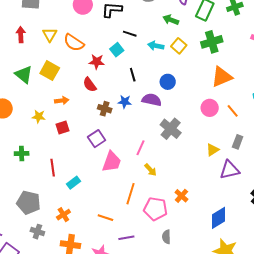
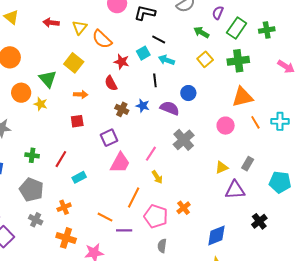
red arrow: (21, 35) -> (51, 23), turned -91
cyan arrow: (156, 46) -> (166, 60), moved
green triangle: (24, 75) -> (48, 79), moved
orange line: (233, 111) -> (255, 122), moved
yellow star: (39, 117) -> (41, 104), moved
green cross: (22, 154) -> (32, 155), moved
red line: (53, 168) -> (61, 159), turned 30
purple line: (126, 238) -> (124, 230), moved

